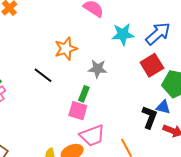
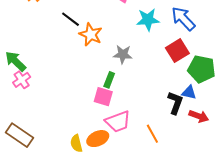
blue arrow: (158, 34) -> (183, 19), turned -92
orange star: (66, 49) -> (91, 34), turned -30
black line: (43, 75) -> (70, 19), moved

